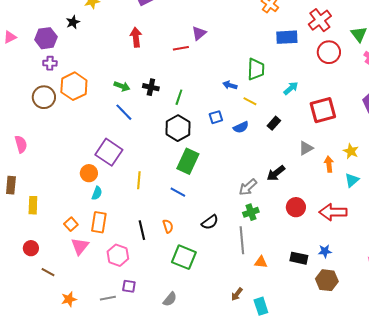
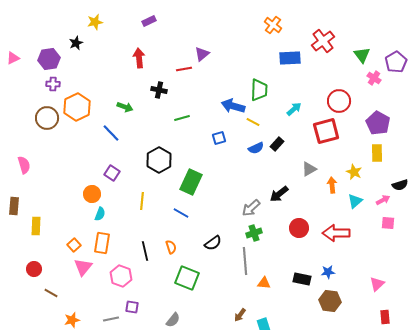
red circle: (329, 52) -> (339, 101), moved
blue arrow: (230, 85) -> (233, 106), size x1.6
black cross: (151, 87) -> (159, 90), moved
green line: (179, 97) -> (182, 118), turned 56
blue line: (124, 112) -> (111, 133), moved
blue semicircle: (241, 127) -> (256, 148), moved
black hexagon: (178, 128) -> (159, 160), moved
purple square: (109, 152) -> (112, 173), size x0.6

